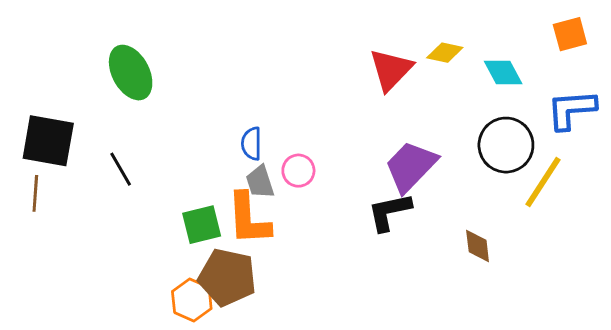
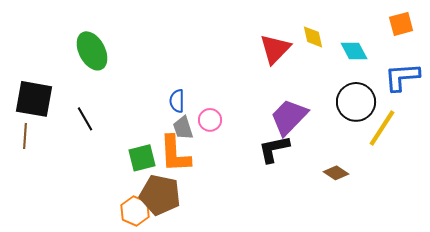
yellow diamond: (445, 53) -> (313, 37), turned 65
brown diamond: (478, 246) -> (336, 173), turned -50

